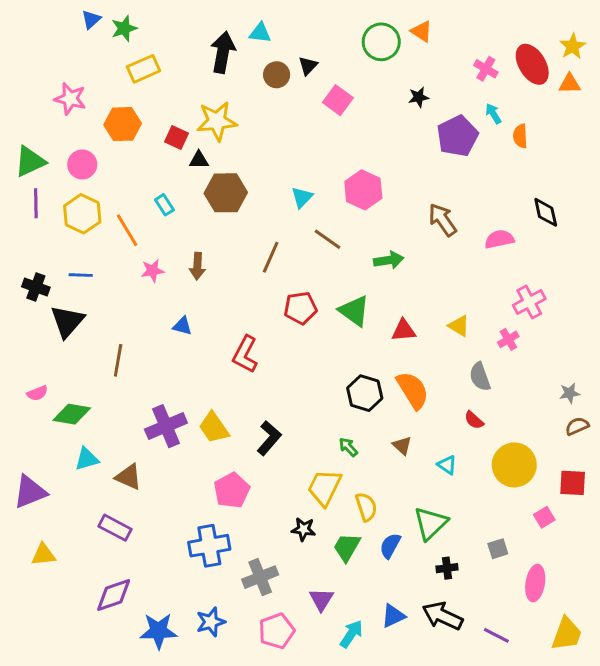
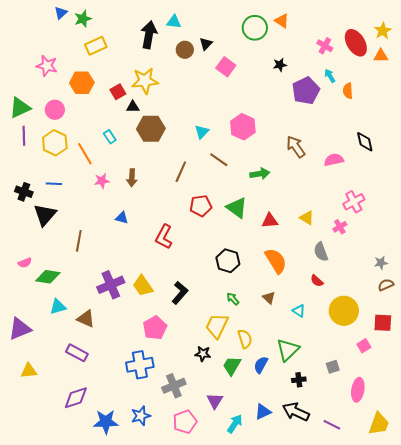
red square: (176, 138) -> (118, 92), turned 35
black hexagon: (365, 393) -> (228, 261), moved

